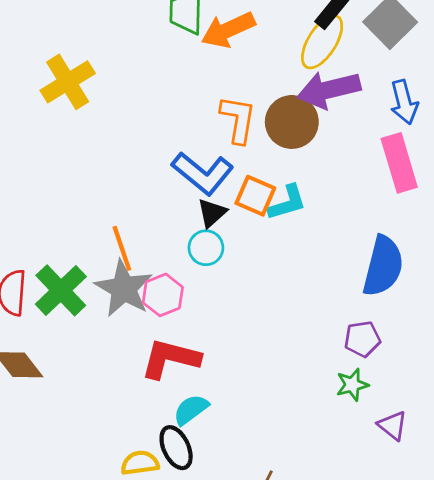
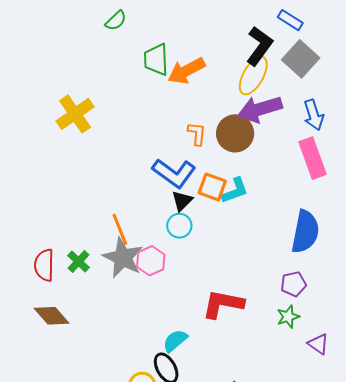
orange L-shape: (238, 119) -> (197, 134), size x0.7
green cross: (61, 290) -> (79, 262), size x0.6
red L-shape: (170, 359) -> (223, 304), moved

